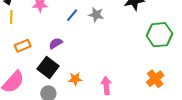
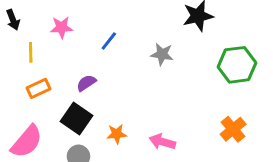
gray star: (96, 15) -> (162, 54), moved
yellow line: (11, 17) -> (31, 52), moved
pink arrow: (106, 86) -> (162, 142), turned -66

